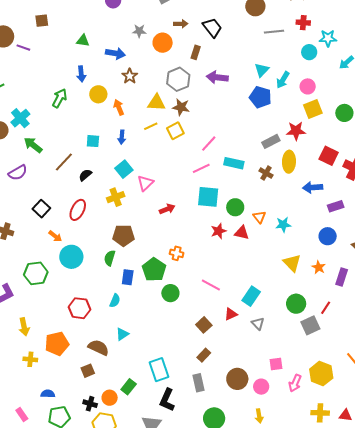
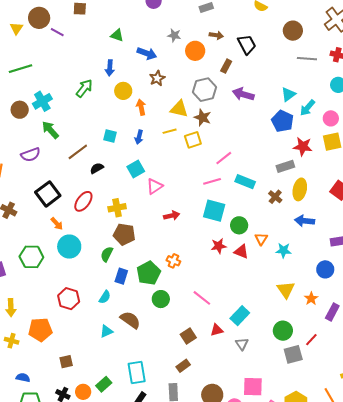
red star: (296, 131) -> (303, 147), moved
blue arrow: (313, 187) -> (305, 221), moved
yellow cross: (116, 197) -> (117, 208), moved
black square: (41, 209) -> (48, 194), size x1.4
brown semicircle: (98, 348) -> (130, 320), moved
pink square: (276, 364) -> (253, 387), size x1.5

